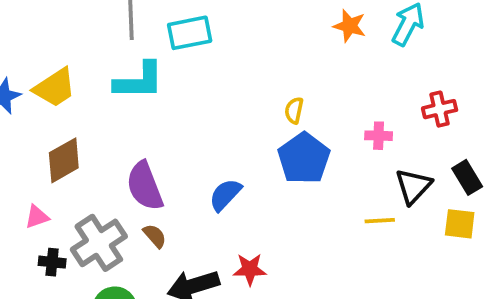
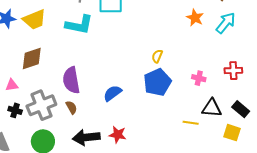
black rectangle: (467, 177) -> (241, 109), turned -30
black triangle: (413, 186) -> (212, 108), turned 40

